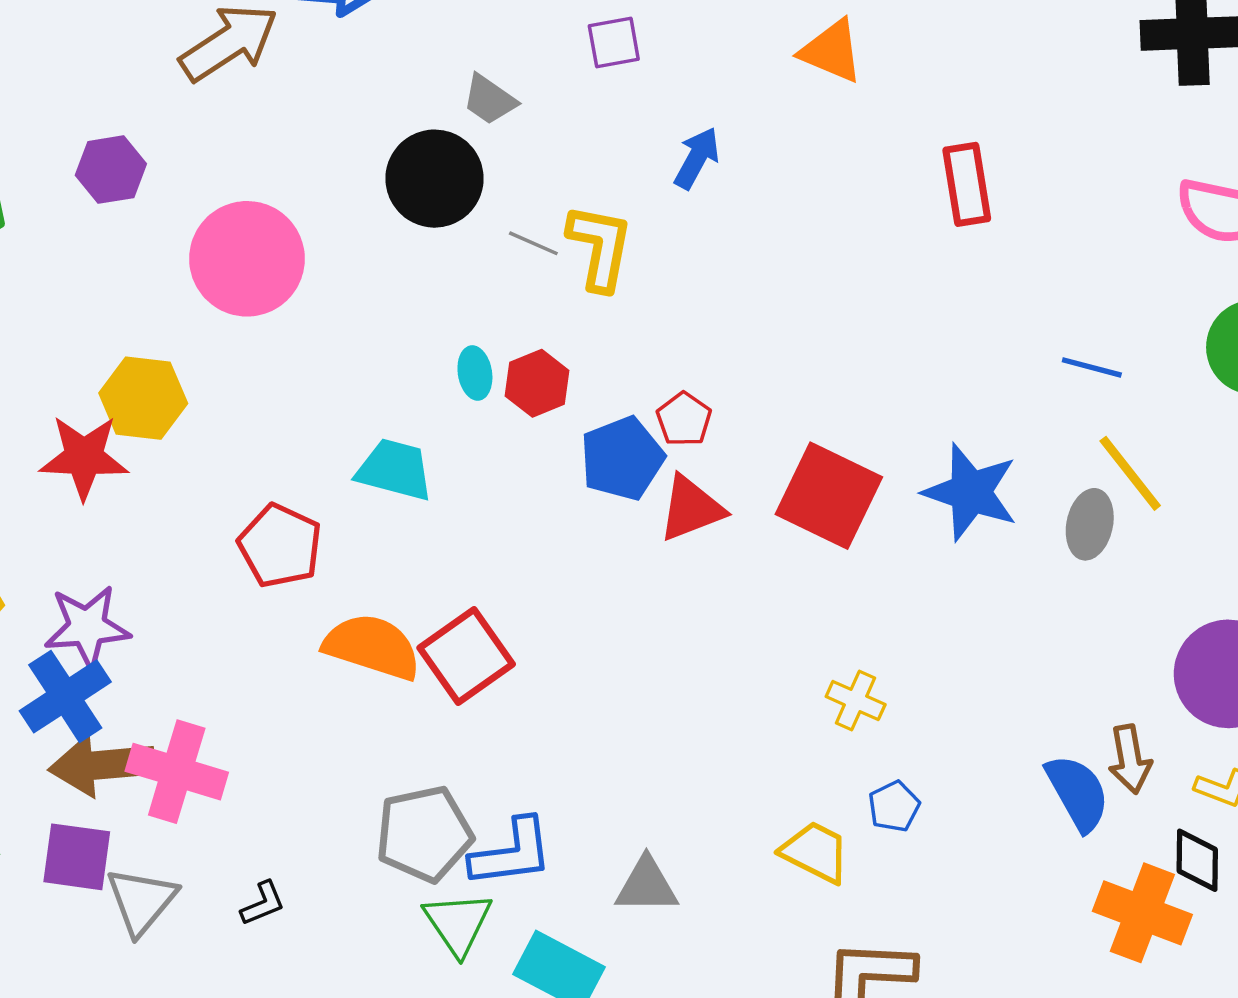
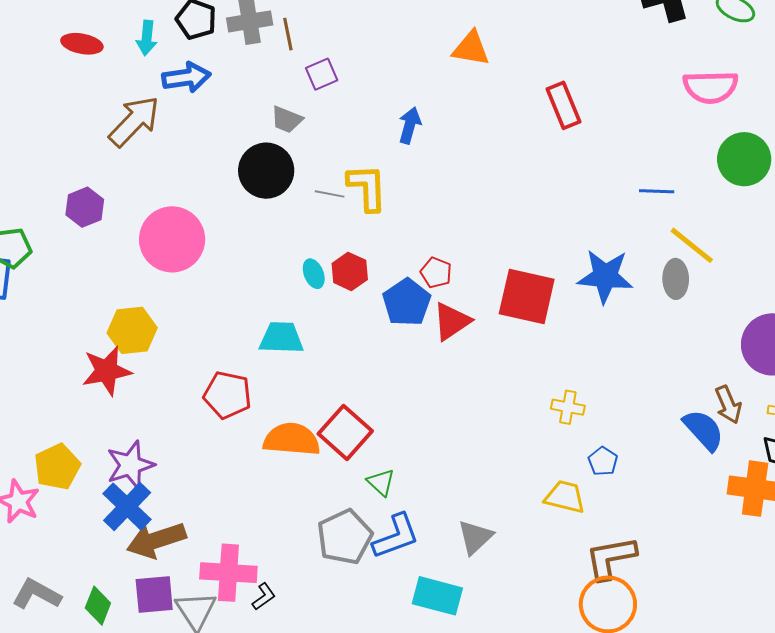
purple square: (614, 42) -> (322, 74), moved
pink cross: (177, 772) -> (228, 573), moved
gray triangle: (647, 885) -> (475, 537), turned -30
green triangle: (458, 923) -> (381, 482), moved, size x0.7

